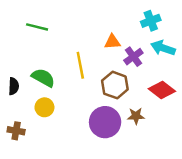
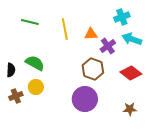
yellow line: (80, 65) -> (65, 29), moved
brown star: (136, 116) -> (130, 109), moved
brown cross: (16, 131) -> (16, 96), moved, turned -32

